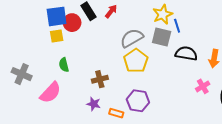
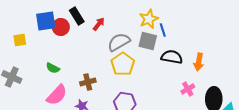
red arrow: (111, 11) -> (99, 24), moved
yellow square: (57, 36) -> (20, 40), moved
green semicircle: (64, 65) -> (53, 68), turned -48
pink semicircle: (50, 93) -> (57, 95), moved

